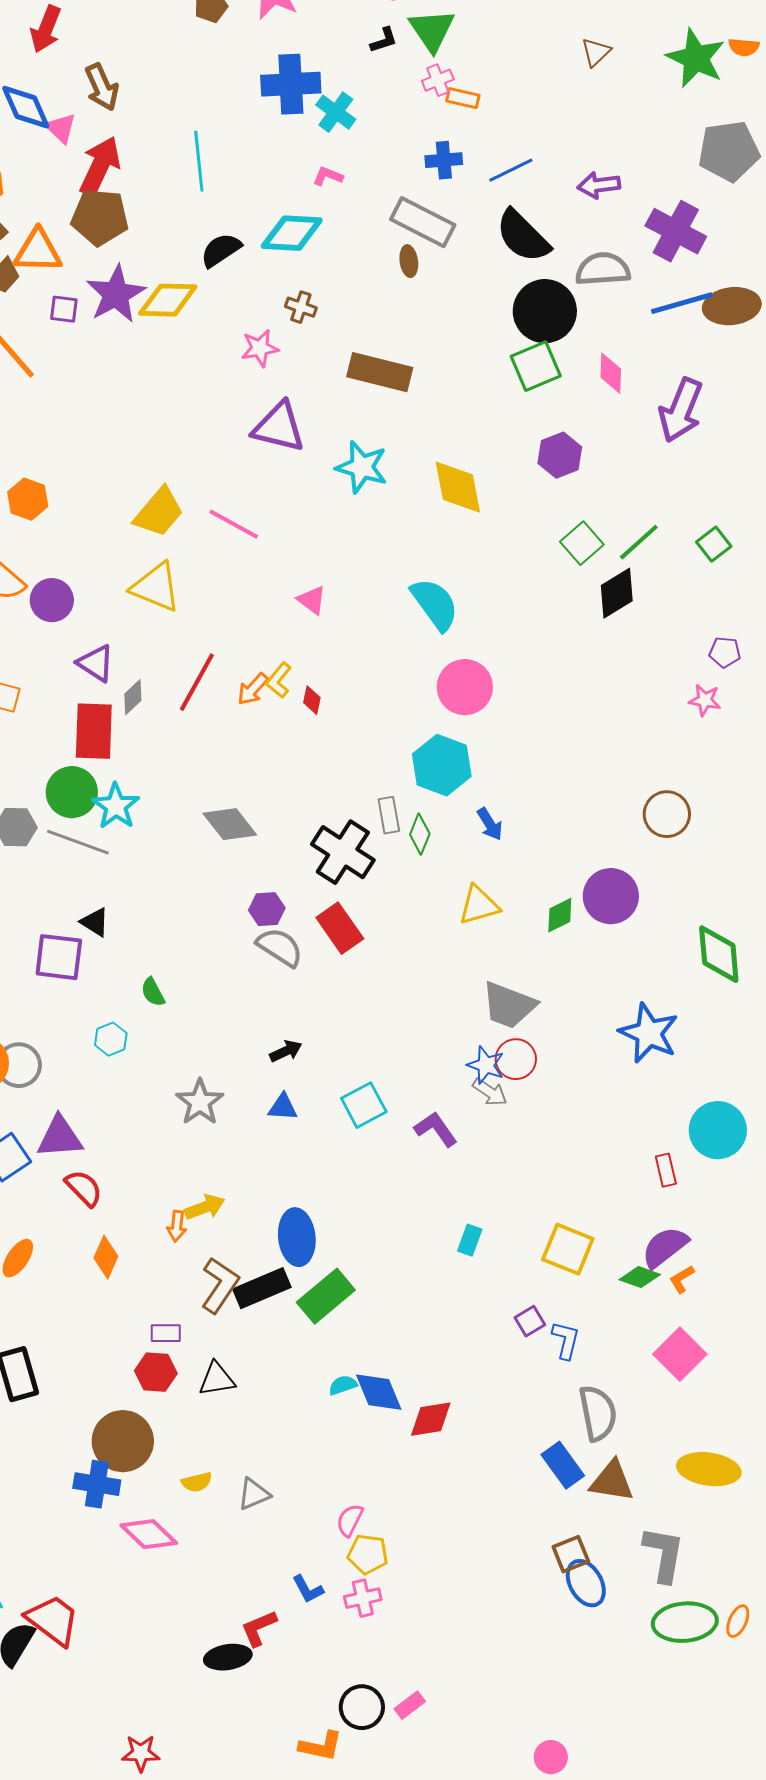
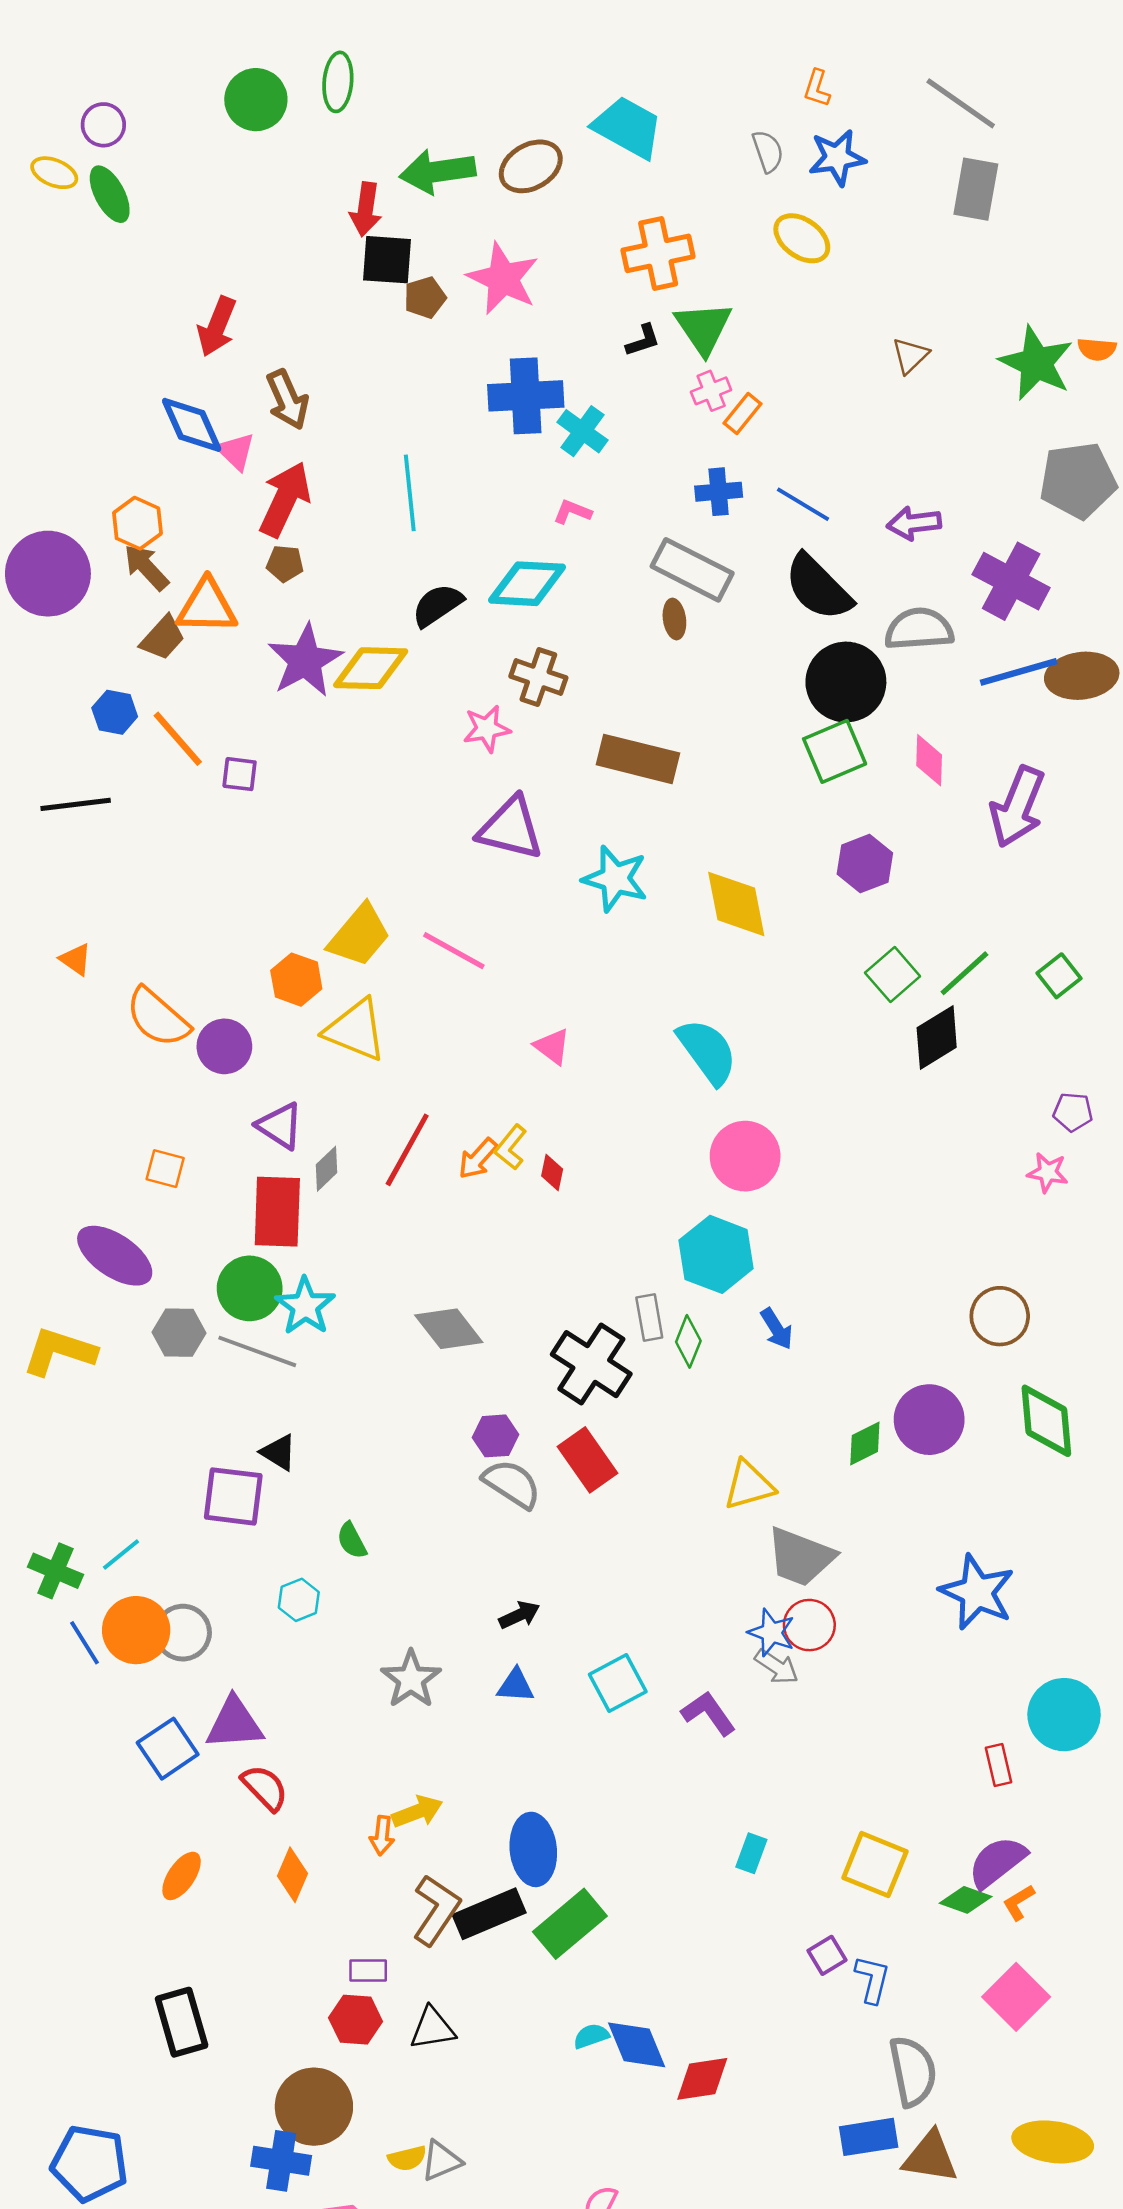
orange rectangle: (463, 98) -> (743, 414), turned -64
blue line: (511, 170) -> (803, 504), turned 57
brown pentagon: (100, 217) -> (285, 564), size x0.5
brown cross: (301, 307) -> (538, 677), size x1.4
purple square: (64, 309) -> (240, 774), moved
orange hexagon: (28, 499) -> (296, 980), moved
yellow triangle: (479, 905) -> (749, 1485), moved
green diamond: (719, 954) -> (1046, 1421), moved
blue rectangle: (563, 1465) -> (869, 2137), turned -63
gray triangle: (254, 1494) -> (441, 2161), moved

